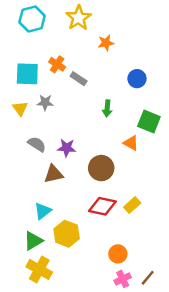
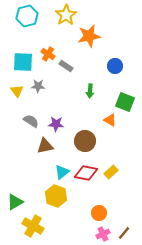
orange star: (106, 43) -> (89, 36), size x1.6
cyan triangle: (43, 211) -> (62, 172), moved
green triangle: (33, 241) -> (15, 202), moved

